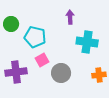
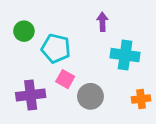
pink square: (42, 60) -> (65, 79), turned -32

